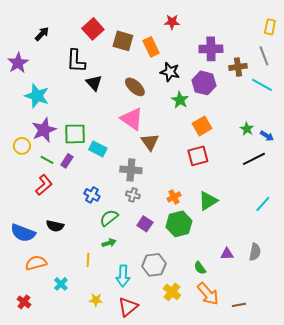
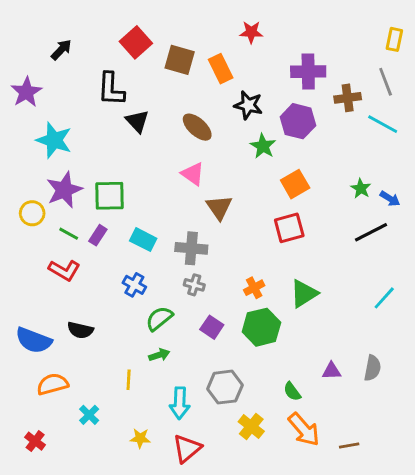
pink triangle: (132, 119) -> (193, 174), size x0.7
cyan rectangle: (98, 149) -> (143, 240), moved
red L-shape: (44, 185) -> (64, 270), turned 70

